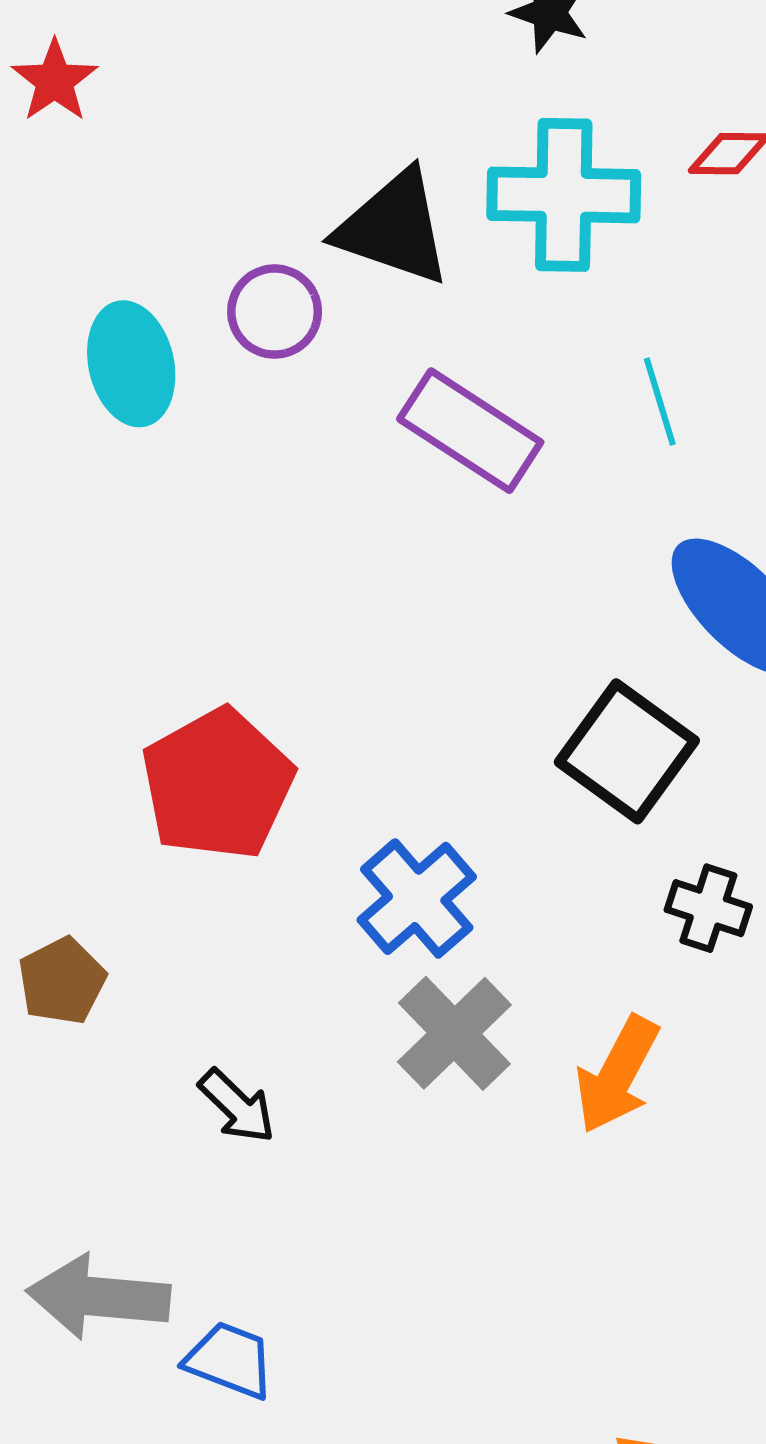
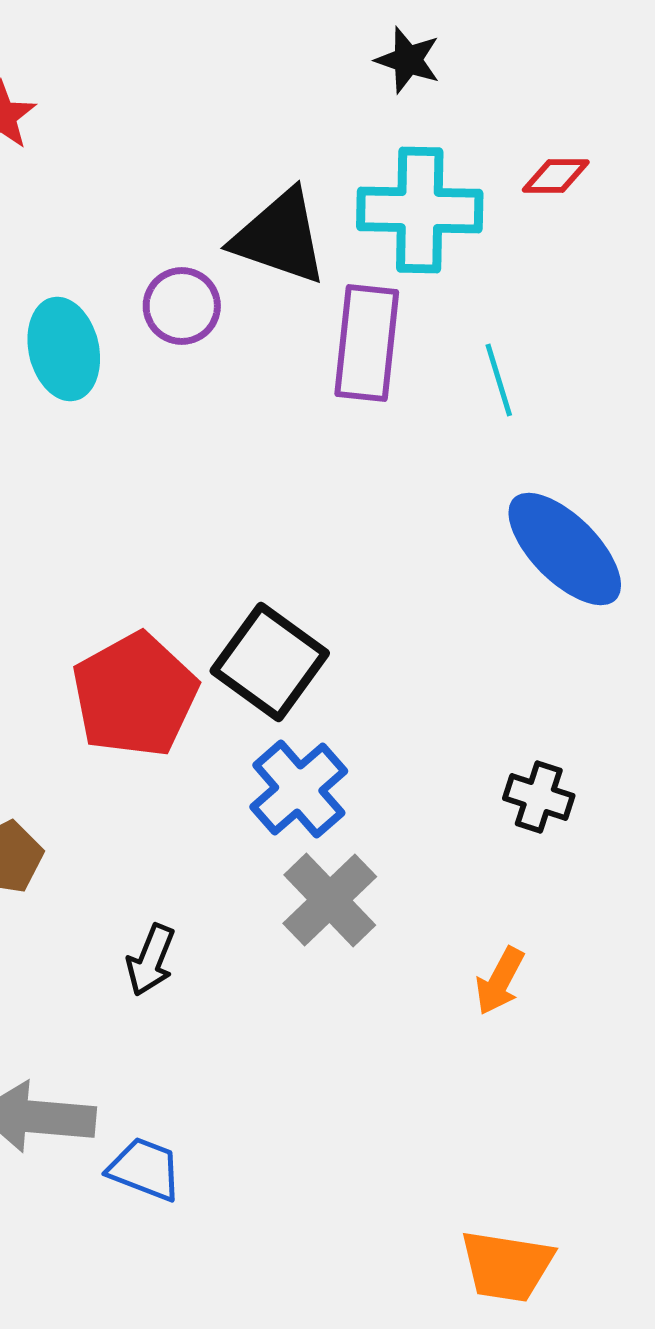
purple rectangle: (470, 431) -> (367, 343), moved, turned 63
black square: (627, 751) -> (270, 662), moved
orange arrow: (617, 1075) -> (500, 981), moved, size x0.7
black arrow: (237, 1106) -> (151, 960), turned 68

